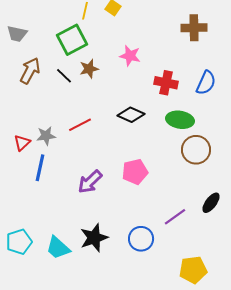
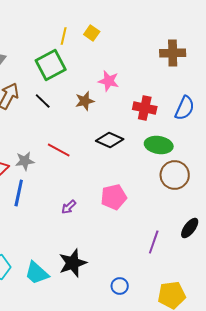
brown star: (89, 69) -> (85, 101), moved
red line: (80, 125) -> (59, 150), turned 55
purple arrow: (90, 182) -> (69, 207), size x0.6
purple line: (175, 217) -> (154, 242), turned -35
blue circle: (141, 239) -> (120, 286), moved, size x0.7

